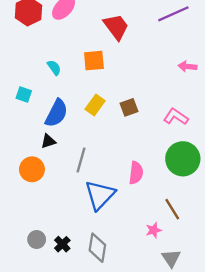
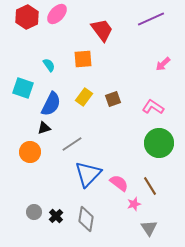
pink arrow: (187, 66) -> (163, 64), turned -49
cyan square: (24, 94) -> (23, 88), size x1.5
gray line: (81, 160) -> (72, 144), turned 40
pink semicircle: (136, 173) -> (119, 183), moved, turned -60

